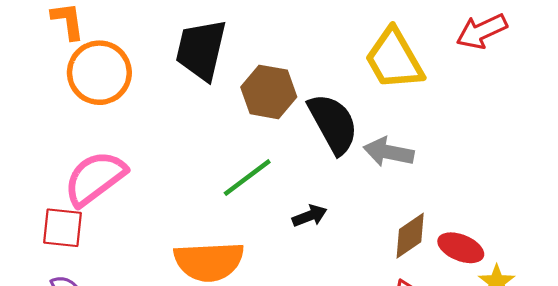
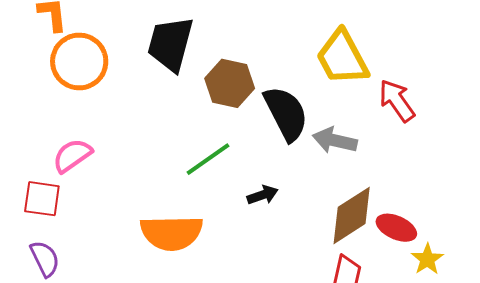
red arrow: (482, 31) -> (397, 101), moved, turned 78
pink semicircle: (95, 178) -> (72, 155), size x0.7
brown diamond: (410, 236) -> (352, 215), size x1.4

